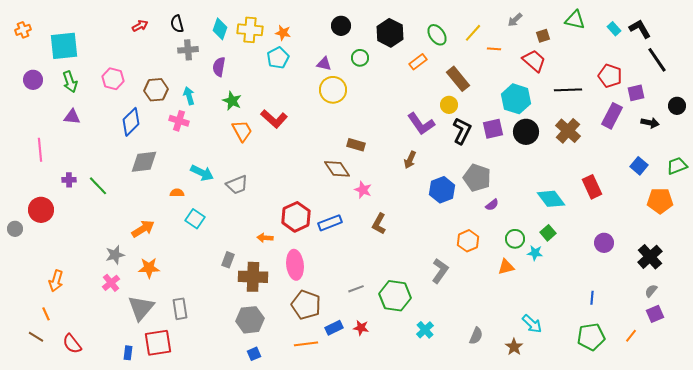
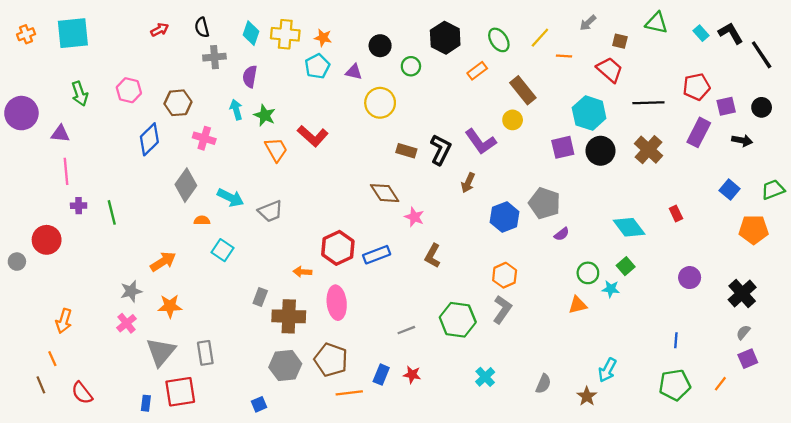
black circle: (341, 26) -> (380, 46), moved
brown square: (543, 36) -> (620, 41), turned 32
cyan square: (64, 46) -> (73, 33), moved
black line: (657, 60) -> (762, 55), moved
purple triangle: (324, 64) -> (354, 72), moved
red pentagon: (610, 76) -> (696, 87), turned -30
purple circle: (33, 80) -> (21, 113), moved, size x1.5
cyan arrow: (189, 96) -> (236, 110), moved
black circle: (677, 106) -> (762, 107), moved
purple triangle: (72, 117) -> (60, 134), moved
black L-shape: (462, 131) -> (441, 150), moved
brown rectangle: (356, 145) -> (406, 151), moved
pink line: (40, 150) -> (66, 171), moved
gray diamond: (144, 162) -> (186, 185), moved, turned -48
green line: (98, 186) -> (112, 212), turned 30
red rectangle: (592, 187) -> (676, 214), size x0.6
orange hexagon: (468, 241) -> (505, 275), moved
green hexagon: (395, 296) -> (458, 320), moved
brown pentagon: (306, 305) -> (331, 360), moved
cyan arrow: (532, 324) -> (607, 370), turned 75
blue rectangle: (334, 328) -> (381, 375), turned -42
brown line: (36, 337) -> (41, 385), turned 35
blue square: (254, 354) -> (259, 404), moved

